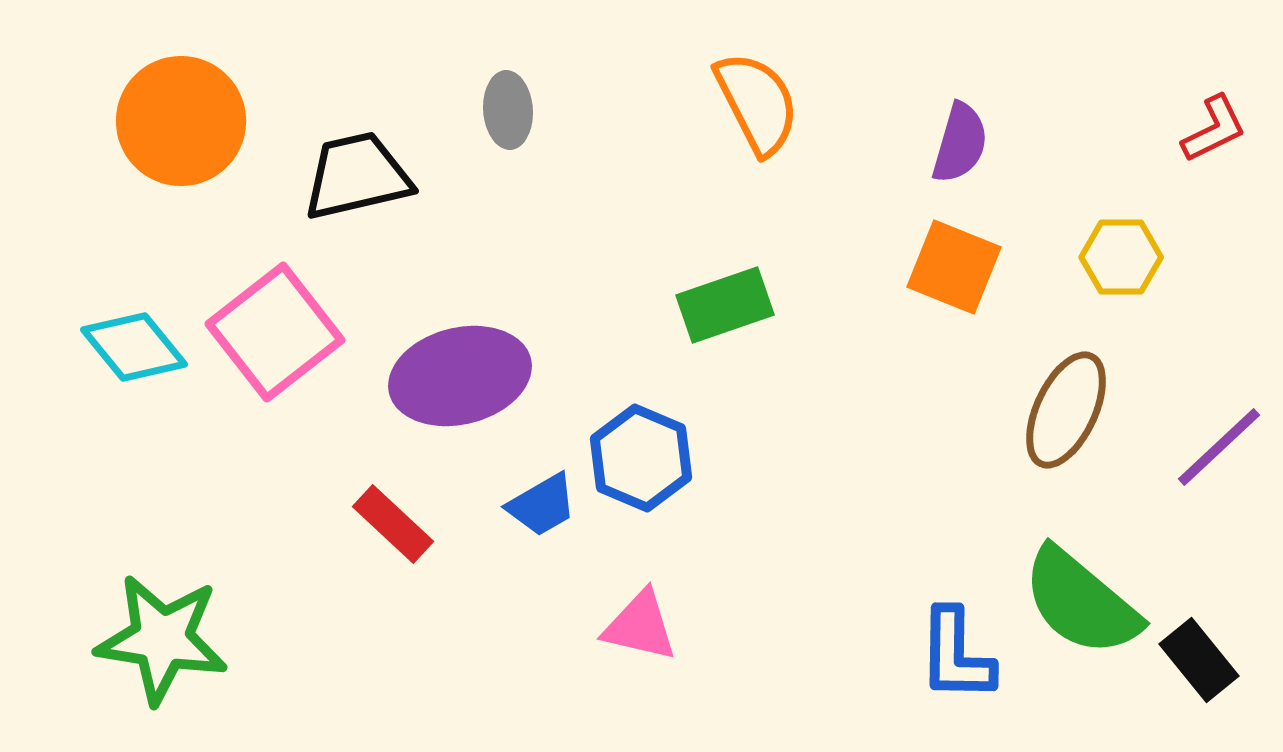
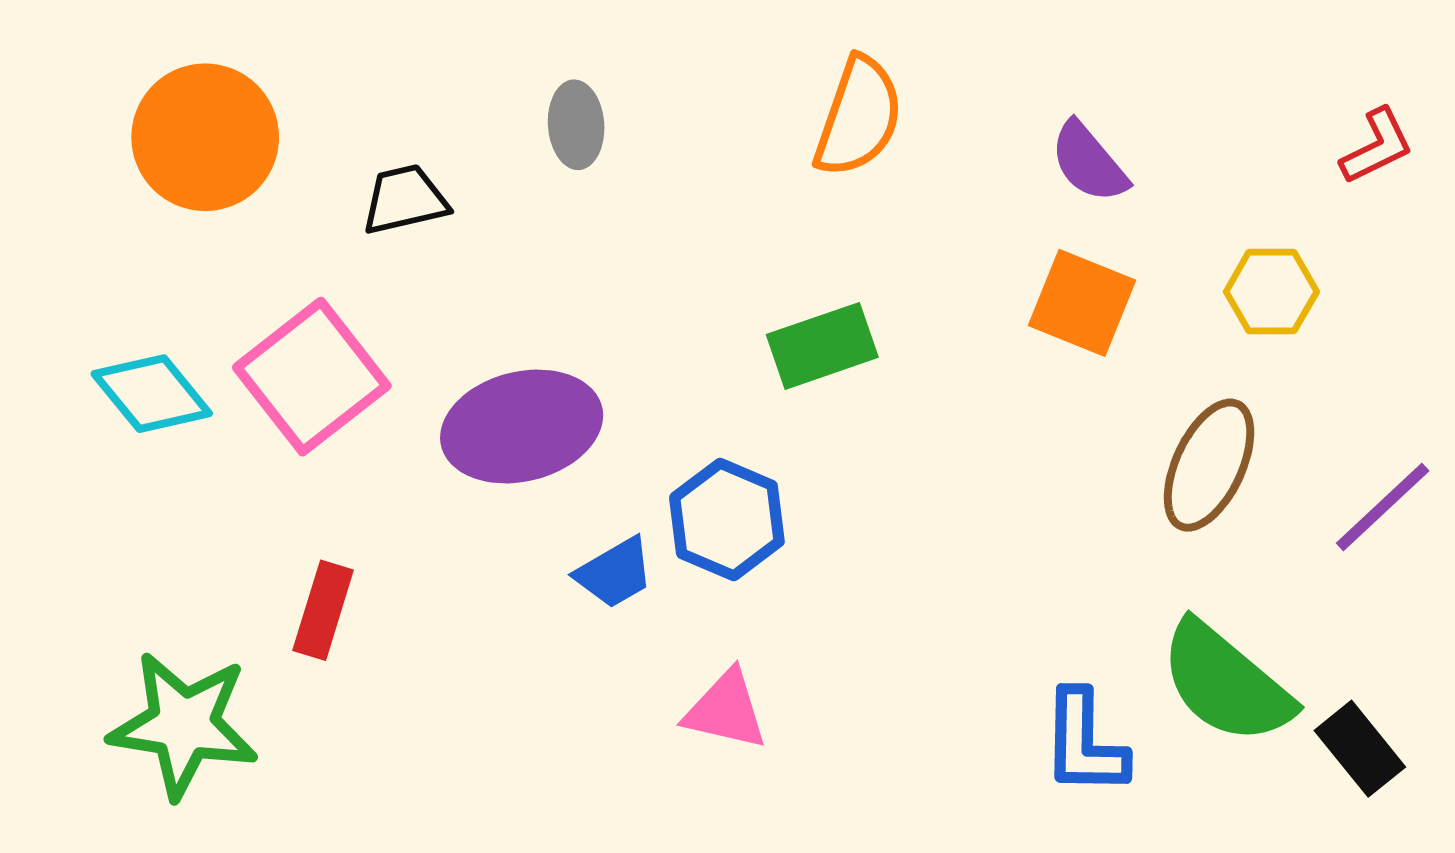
orange semicircle: (757, 103) -> (859, 117), turned 46
purple semicircle: (960, 143) -> (1089, 162), turned 124
black trapezoid: (357, 176) -> (405, 200), size x0.7
red rectangle: (393, 524) -> (323, 610), moved, turned 64

